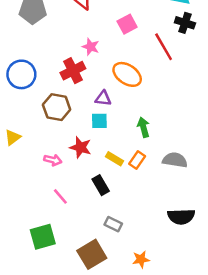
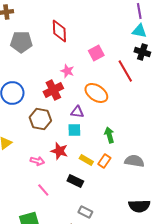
black rectangle: (101, 185) -> (75, 181), turned -35

